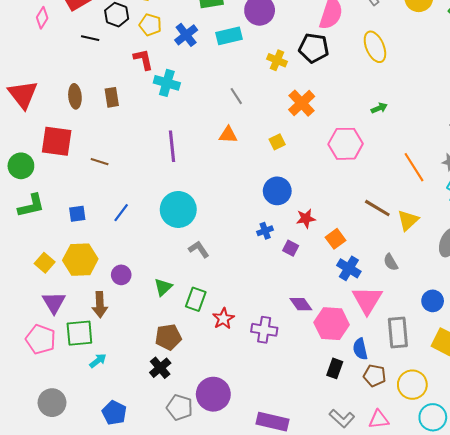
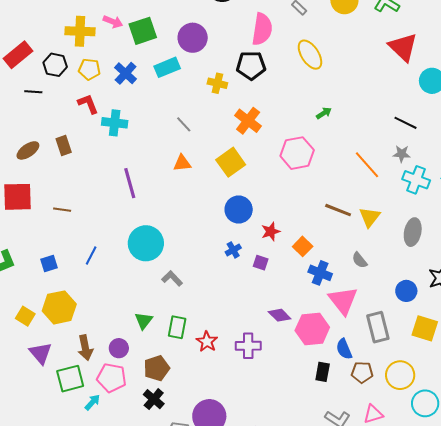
brown ellipse: (75, 96) -> (28, 150), turned 70
yellow square: (277, 142) -> (231, 162), size x1.8
purple circle: (121, 275) -> (119, 348), moved
pink pentagon: (41, 339) -> (112, 378), moved

